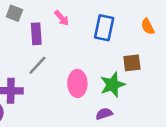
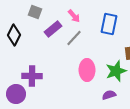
purple rectangle: (36, 34) -> (53, 29), turned 54
gray line: (37, 65) -> (74, 38), moved

